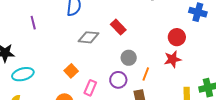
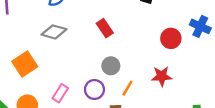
gray diamond: (89, 37) -> (54, 32), moved
red circle: (177, 37) -> (171, 38), moved
orange square: (71, 71) -> (25, 64), moved, size x1.5

